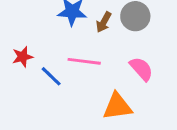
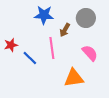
brown arrow: (104, 22) -> (65, 30), moved
pink line: (84, 61) -> (52, 48), turned 75

